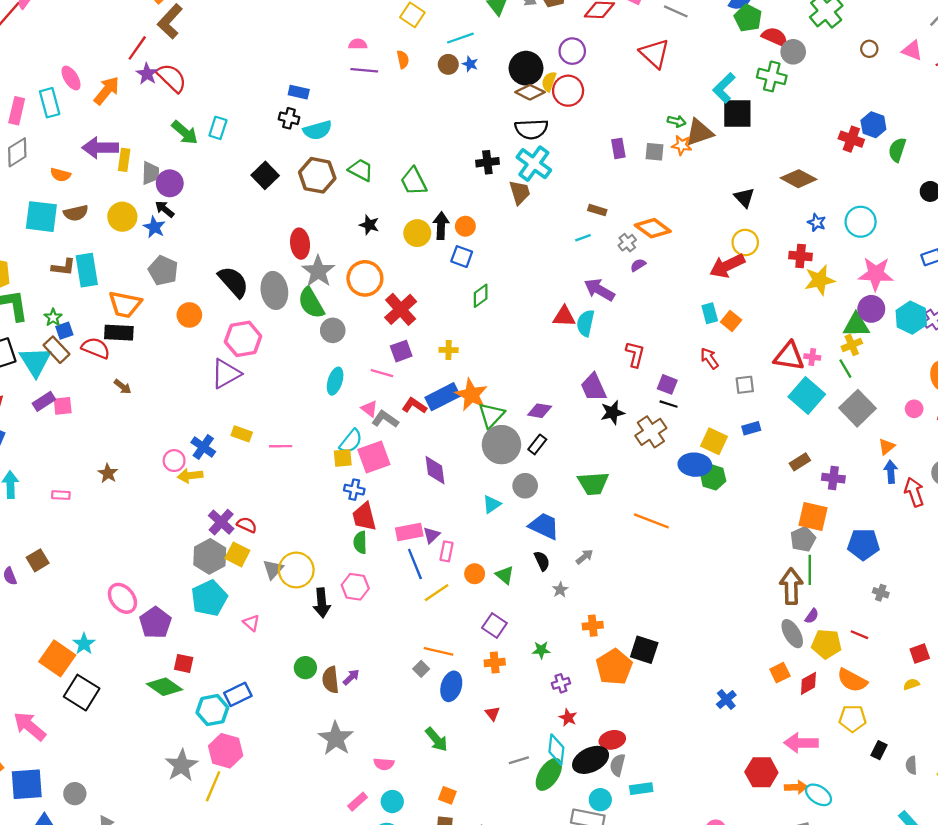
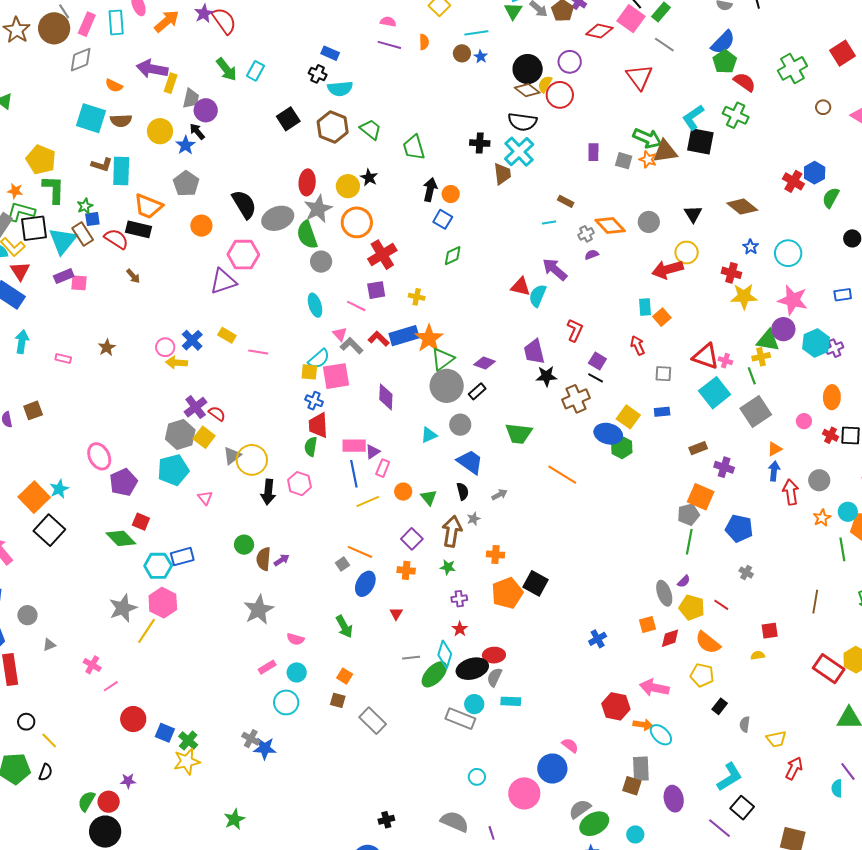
gray circle: (793, 52) -> (649, 222), moved
green arrow: (677, 121) -> (647, 138), size x1.8
yellow circle: (417, 233) -> (348, 186), moved
gray ellipse: (274, 290) -> (278, 218), turned 68
cyan ellipse: (335, 381) -> (315, 305), turned -45
brown arrow: (791, 586) -> (452, 531), moved

